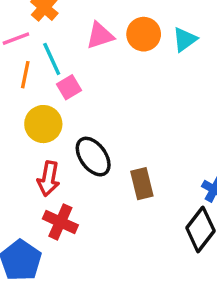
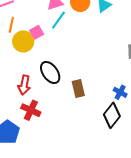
cyan line: (52, 59) -> (58, 20), moved, turned 60
yellow circle: (43, 124) -> (23, 42), moved

